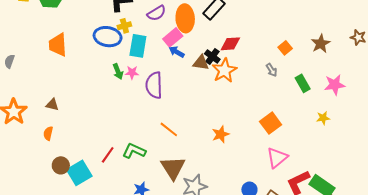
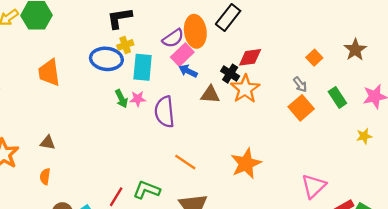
purple semicircle: (156, 13) -> (173, 38), moved
brown triangle: (201, 63) -> (210, 94), moved
orange square: (271, 123) -> (301, 108), moved
orange star: (221, 134) -> (246, 164), size x1.5

